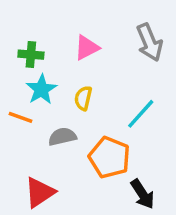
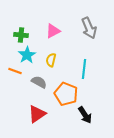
cyan line: (141, 114) -> (84, 69), turned -36
gray semicircle: (62, 137) -> (39, 82), turned 42
red triangle: (40, 192) -> (37, 114), moved

